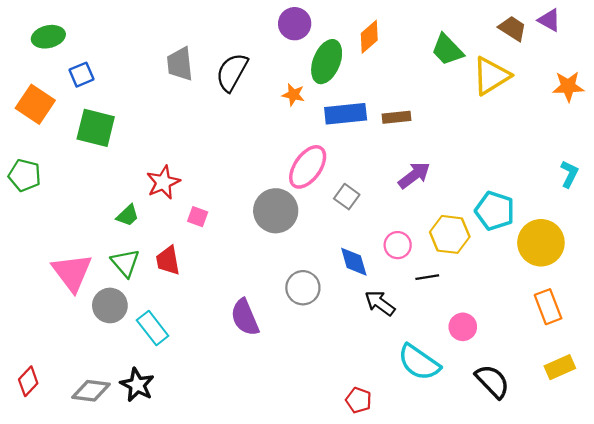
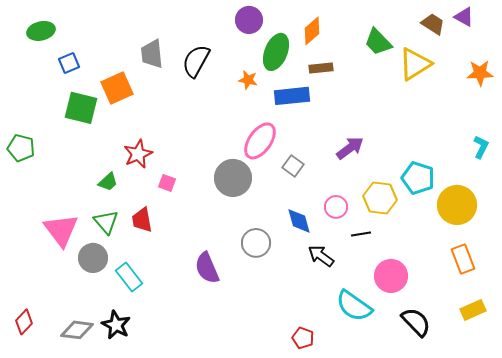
orange square: (35, 104) -> (117, 88), moved, turned 32
brown rectangle: (396, 117) -> (321, 68), moved
pink circle: (463, 327) -> (391, 276), size x1.4

